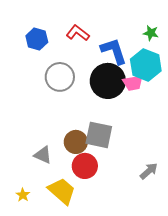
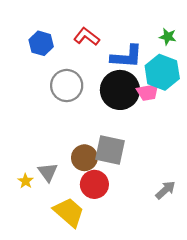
blue L-shape: (114, 51) -> (127, 57), turned 112
gray triangle: (43, 155) -> (48, 172), turned 30
yellow star: (23, 195) -> (26, 181), moved

